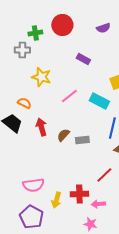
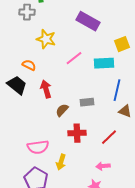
purple rectangle: (83, 59) -> (88, 21), size x1.6
cyan rectangle: (99, 101) -> (104, 63), turned -30
brown semicircle: (63, 135) -> (62, 110), moved
red cross: (79, 194) -> (77, 133), moved

